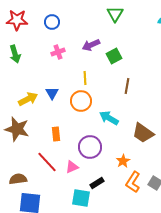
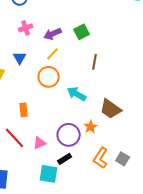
purple arrow: (91, 45) -> (53, 34), moved
yellow line: (85, 78) -> (53, 54), turned 48
blue triangle: (52, 93) -> (20, 58), moved
purple circle: (90, 147) -> (69, 135), moved
orange star: (123, 161) -> (91, 127), moved

